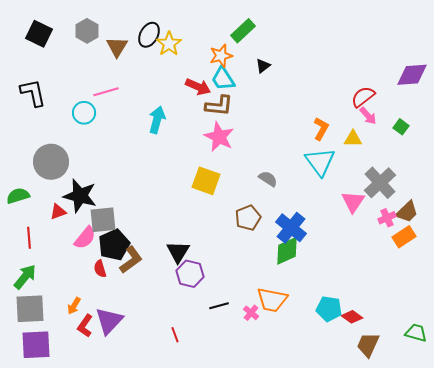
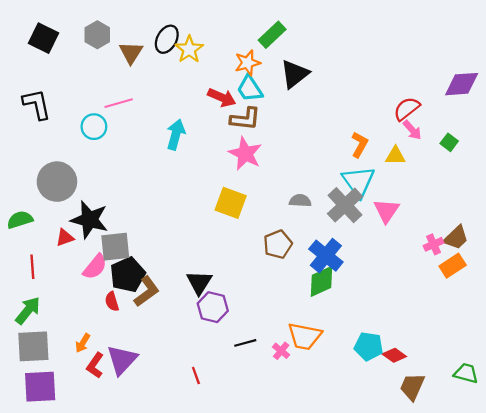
black triangle: (263, 66) -> (295, 74), size x1.8
gray semicircle: (268, 179) -> (300, 201), turned -30
gray cross: (380, 183) -> (345, 205), moved
pink triangle: (353, 202) -> (386, 211), moved

